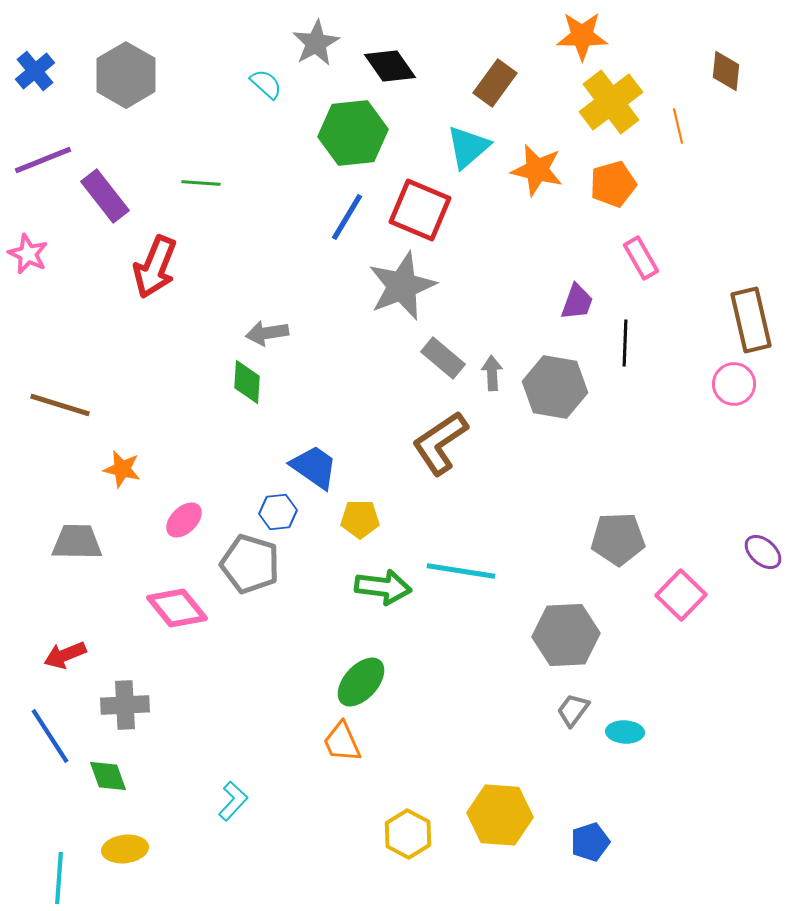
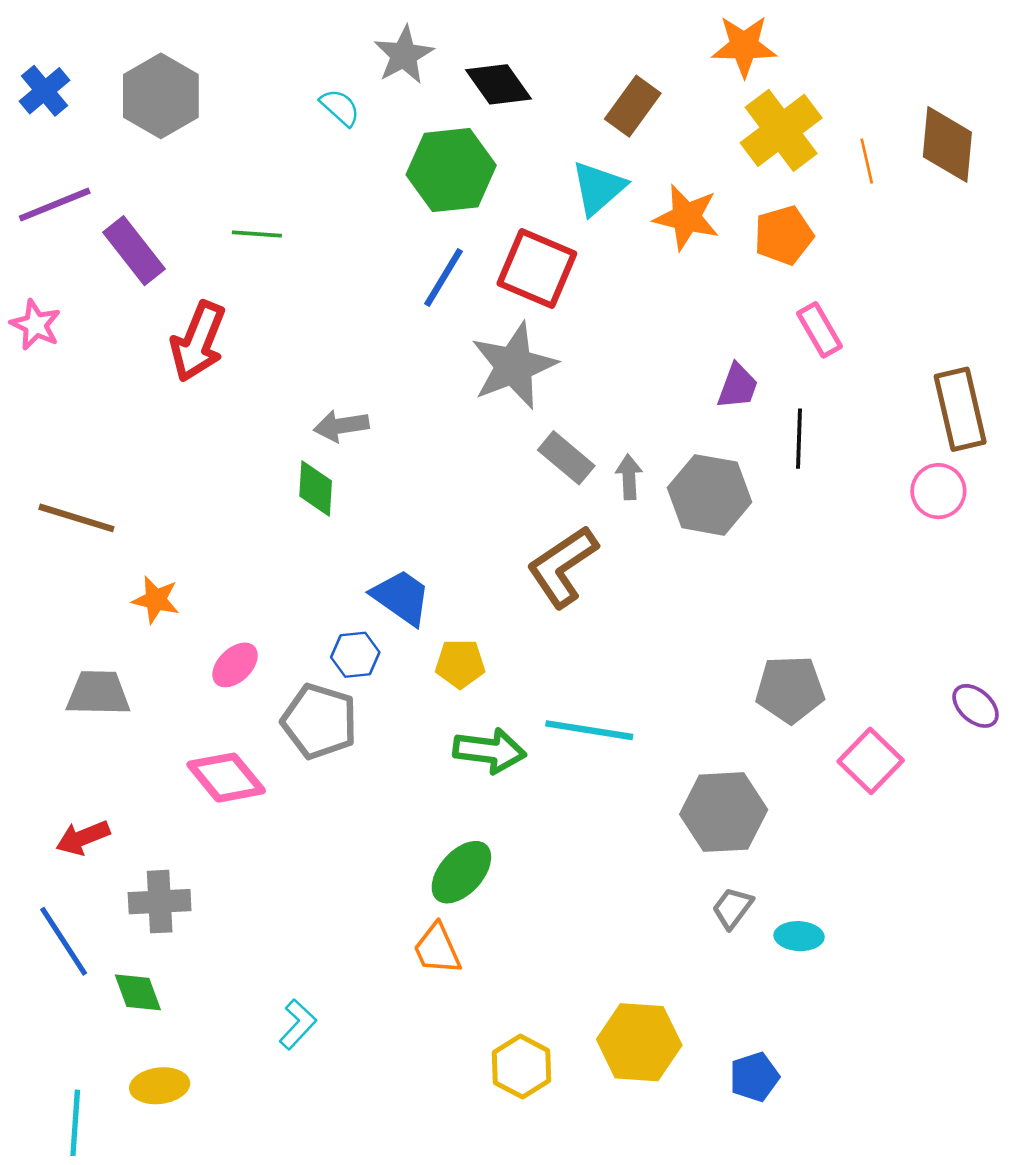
brown diamond: (726, 71) -> (947, 144), moved, size x1.5

